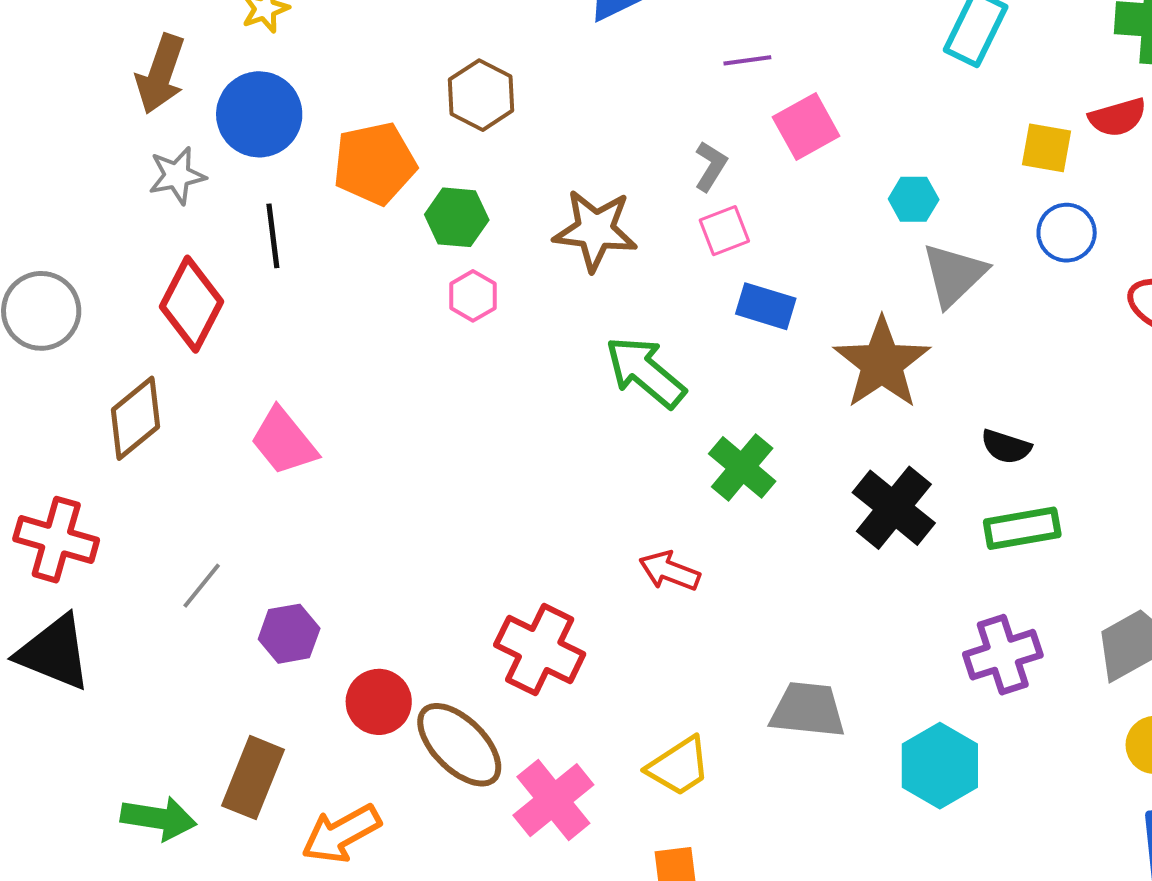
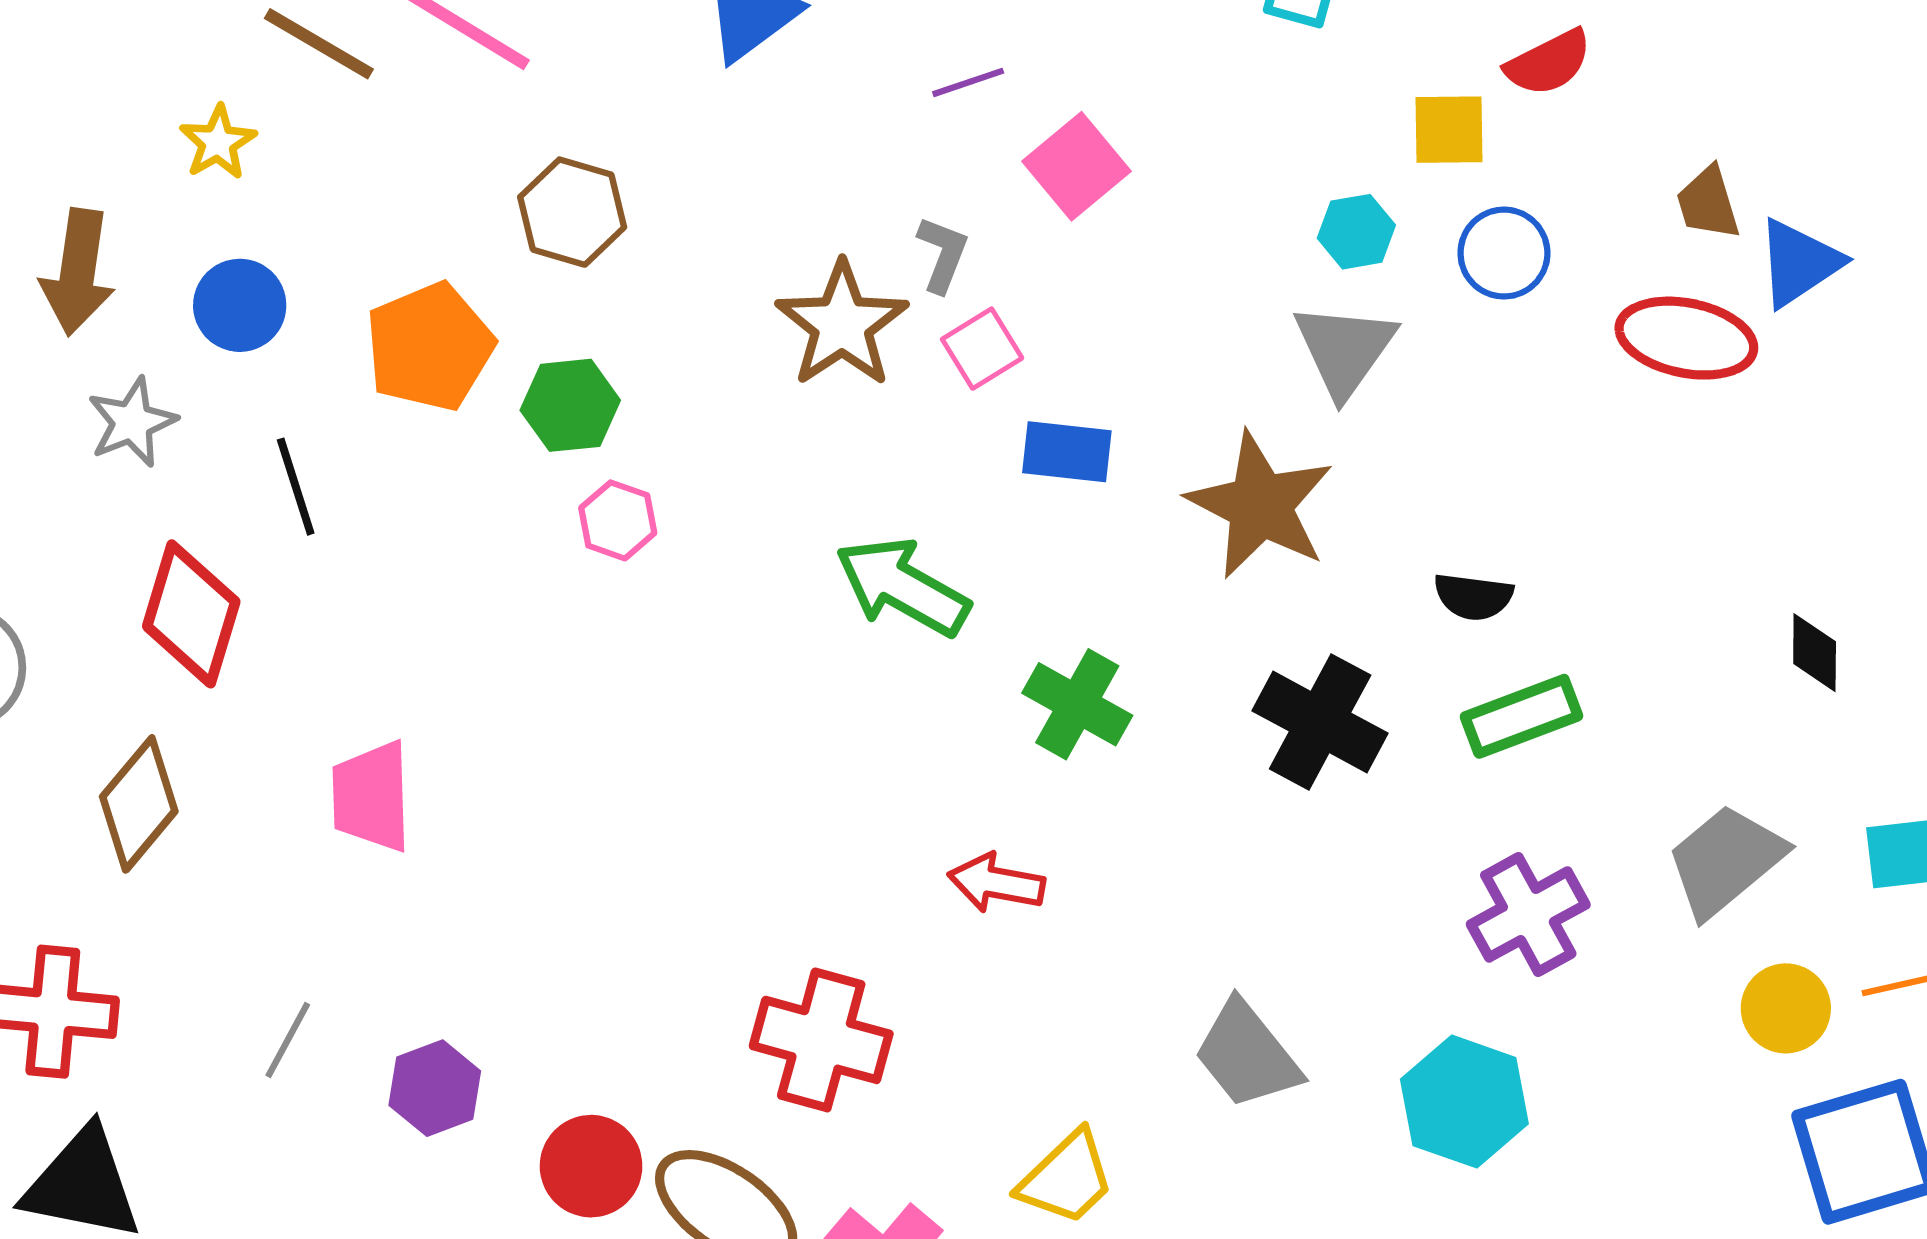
blue circle: (259, 114) -> (240, 305), size x0.7
cyan hexagon: (914, 199) -> (1356, 232), moved
brown star: (595, 230) -> (842, 325), moved, turned -30
pink trapezoid: (284, 441) -> (371, 797), turned 48
gray trapezoid: (808, 710) -> (1247, 1055), turned -124

